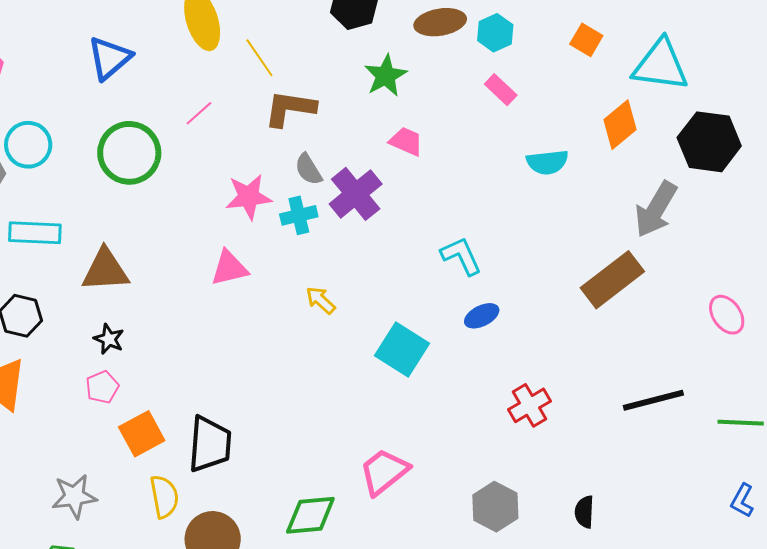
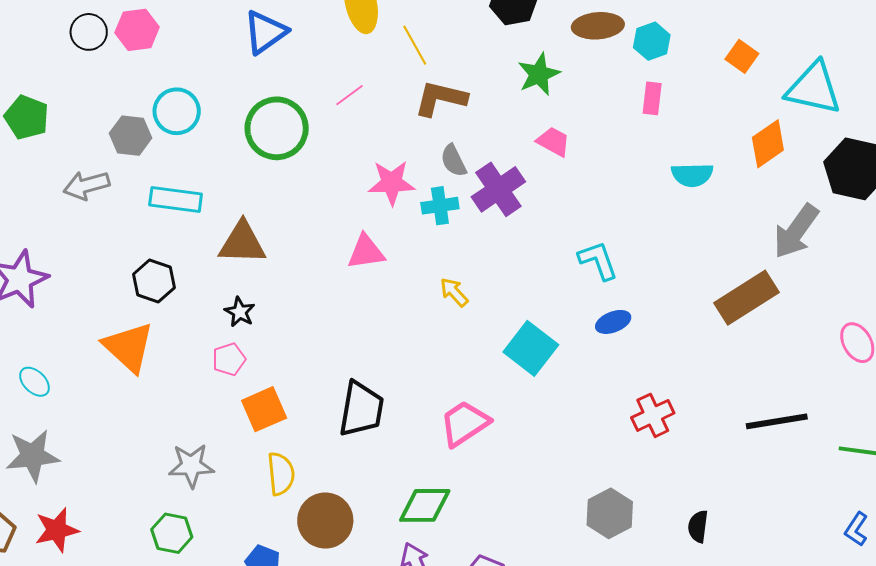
pink rectangle: (501, 90) -> (652, 98), turned 48
black trapezoid: (210, 444) -> (361, 409), moved
pink trapezoid: (384, 472) -> (465, 423), moved

